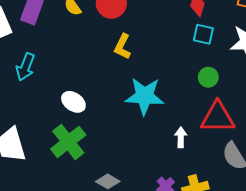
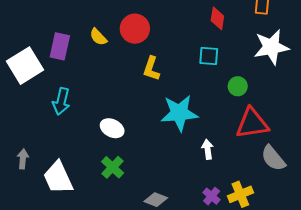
cyan square: (203, 34) -> (209, 56), moved
white arrow: (181, 137) -> (208, 149), moved
green cross: (68, 142) -> (113, 167), size x0.7

